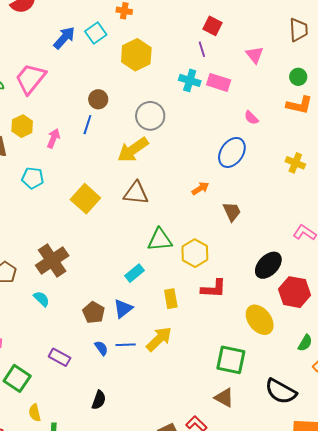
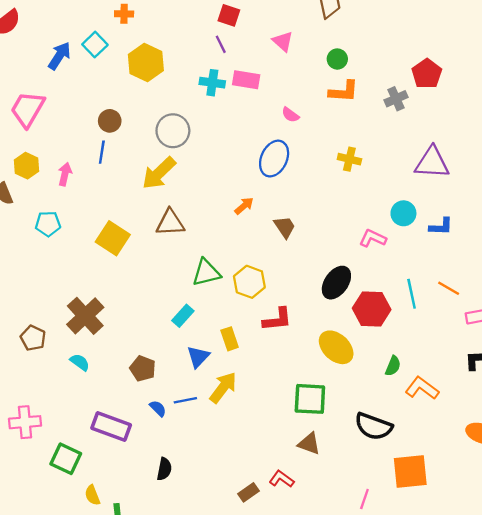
blue triangle: (123, 308) -> (198, 357), moved
purple rectangle: (60, 357) -> (111, 427), size x1.5

